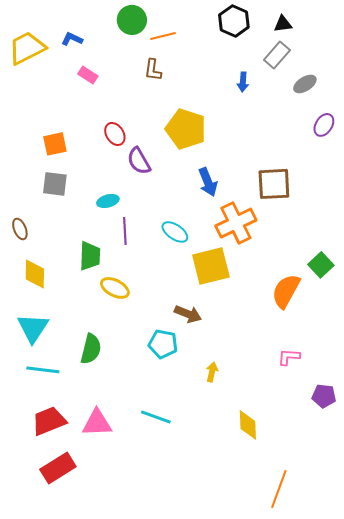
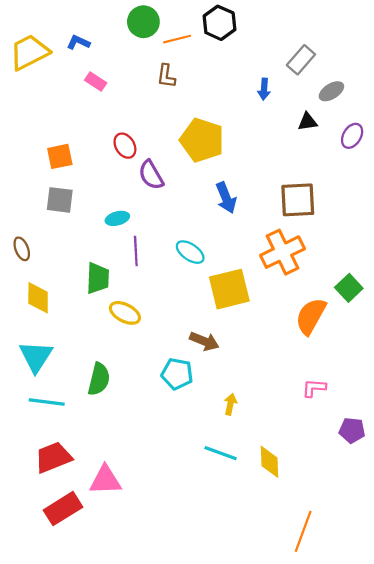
black hexagon: (234, 21) -> (219, 23), moved
black triangle: (283, 24) -> (308, 122), moved
orange cross: (236, 223) -> (283, 252), moved
cyan line: (156, 417) -> (221, 453), moved
pink triangle: (97, 423) -> (105, 480), moved

